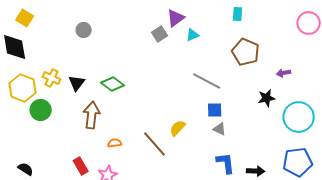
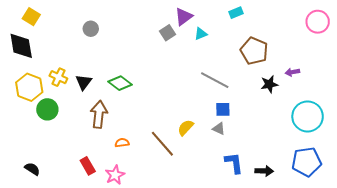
cyan rectangle: (238, 14) -> (236, 13), moved, turned 64
black star: (267, 98) -> (269, 84), moved
gray triangle: (220, 129) -> (219, 129), moved

